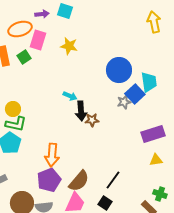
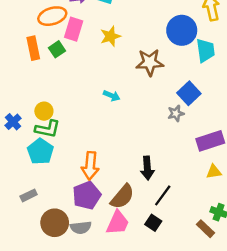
yellow star: (69, 46) -> (110, 36), turned -30
blue circle: (119, 70) -> (182, 30), moved
cyan trapezoid: (149, 82) -> (206, 51), moved
gray star: (124, 102) -> (176, 113), moved
black arrow: (81, 111) -> (147, 168), moved
brown star: (92, 120) -> (150, 62), moved, size x1.6

